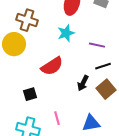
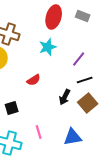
purple line: (97, 45) -> (79, 59), turned -63
red semicircle: (52, 66) -> (34, 80), size x0.6

